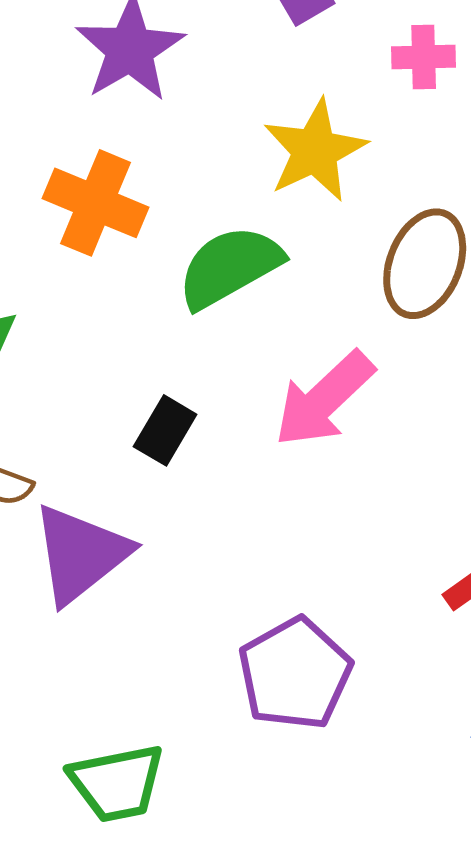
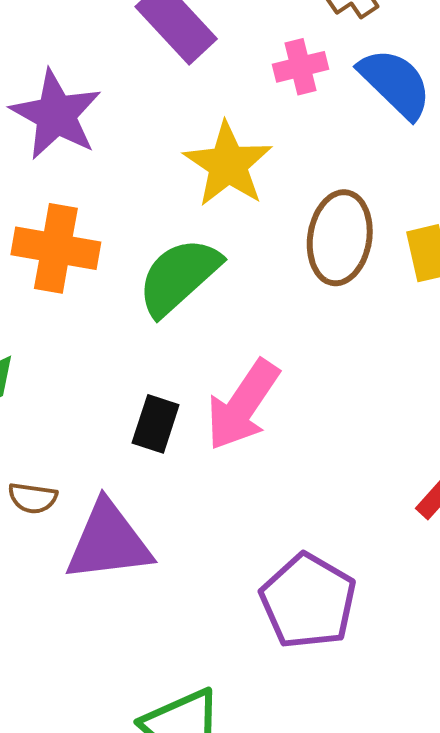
pink arrow: (324, 399) -> (243, 405), moved
purple triangle: (80, 554) -> (108, 542), turned 44

